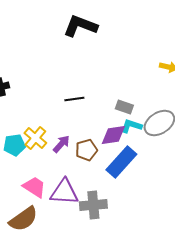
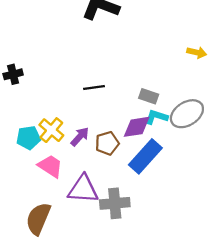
pink trapezoid: (34, 187) -> (50, 166), moved
brown semicircle: (23, 219) -> (38, 219), turned 148

